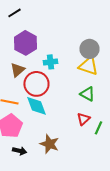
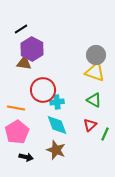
black line: (14, 13) -> (21, 29), moved
cyan cross: (50, 62) -> (57, 102), moved
brown triangle: (17, 70) -> (24, 63), moved, turned 49
cyan diamond: (36, 106) -> (57, 125), moved

